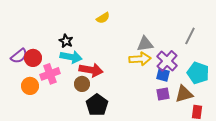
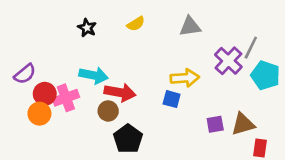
black star: (66, 41) -> (87, 28), moved
gray triangle: (145, 44) -> (190, 26), moved
red circle: (33, 58) -> (45, 94), moved
purple cross: (167, 61) -> (228, 61), moved
cyan pentagon: (198, 73) -> (265, 75), moved
blue square: (163, 75) -> (172, 99), moved

